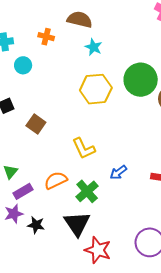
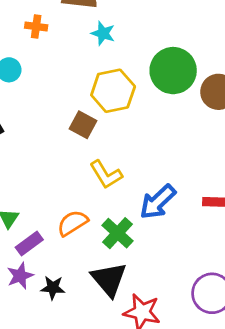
brown square: (36, 124) -> (83, 125), moved
blue arrow: (118, 172) -> (158, 202), size x1.6

